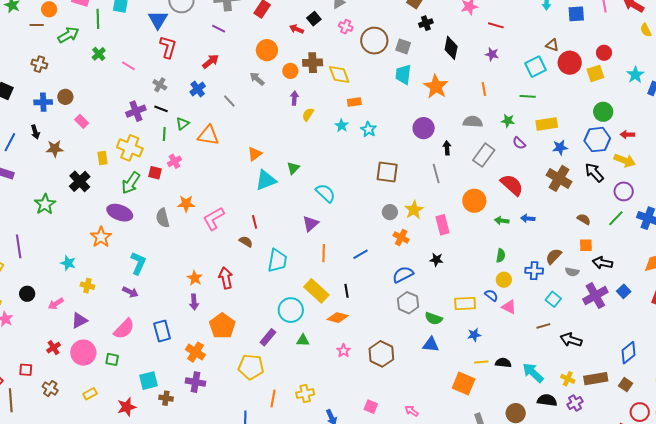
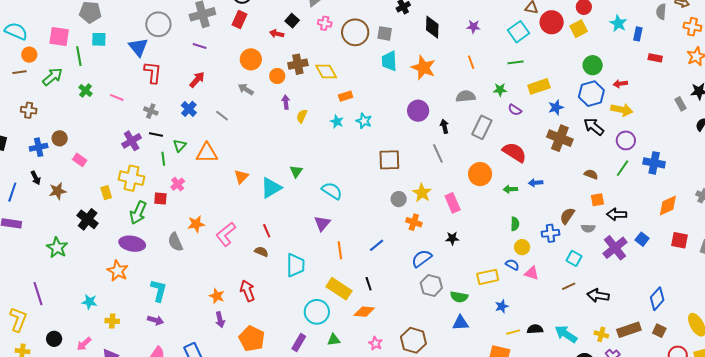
orange triangle: (255, 154) -> (241, 177), moved

